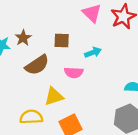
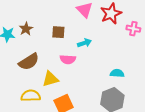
brown semicircle: (37, 65) -> (29, 62), moved

